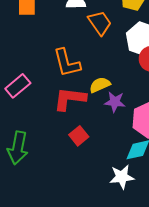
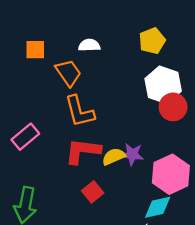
orange trapezoid: (100, 23) -> (68, 73), moved
yellow semicircle: (100, 85) -> (114, 157), moved

